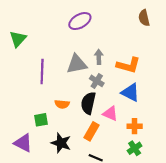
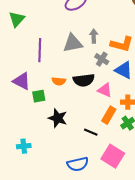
gray cross: (97, 81) -> (102, 59), moved
black semicircle: (88, 103) -> (84, 80), turned -110
orange rectangle: (91, 131) -> (109, 115), moved
purple triangle: (23, 143) -> (22, 81), moved

